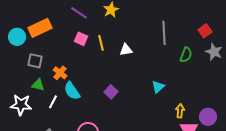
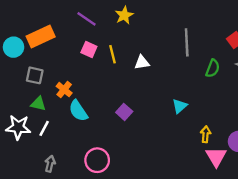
white line: (53, 102) -> (44, 128), moved

